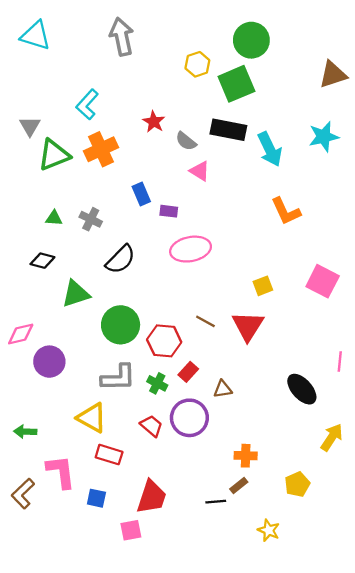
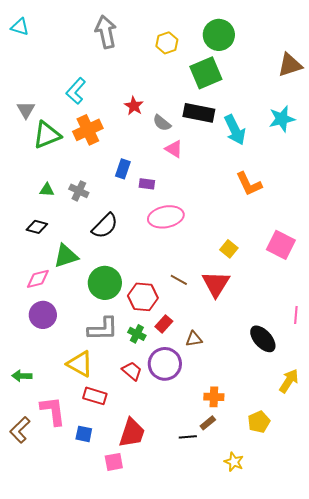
cyan triangle: (36, 36) -> (20, 27), moved, size x0.7
yellow hexagon: (197, 64) -> (167, 43), moved
blue rectangle: (141, 194) -> (123, 169), turned 42
yellow square: (263, 286) -> (229, 249), turned -30
pink diamond: (21, 334) -> (38, 279), moved

